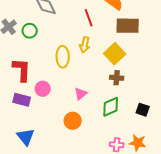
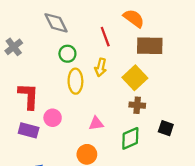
green circle: (30, 31) -> (67, 54), moved
pink triangle: (81, 94) -> (96, 123), turned 32
black square: (143, 110) -> (166, 128), moved

